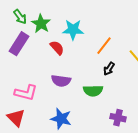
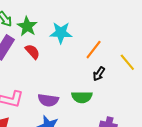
red semicircle: (57, 48) -> (32, 52), moved
purple semicircle: (61, 81) -> (48, 100), moved

